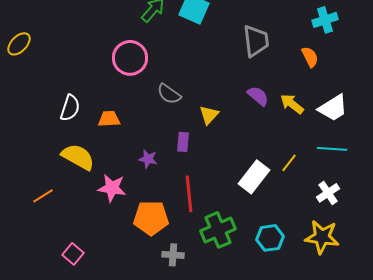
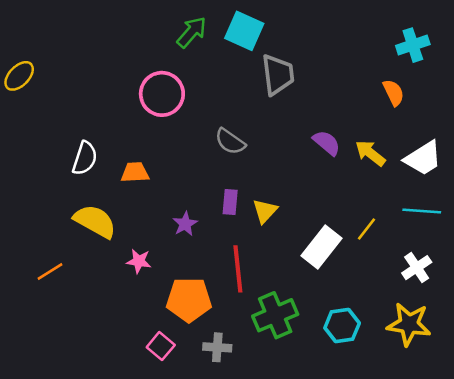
gray trapezoid: (256, 41) -> (278, 75), moved
gray semicircle: (169, 94) -> (230, 142), moved
yellow triangle: (209, 115) -> (265, 211), moved
purple star: (148, 159) -> (185, 224), turned 30
pink star: (112, 188) -> (139, 261), size x0.7
pink square: (73, 254) -> (161, 346), moved

